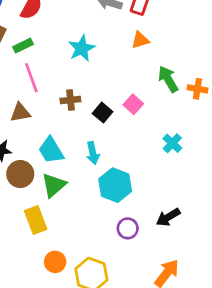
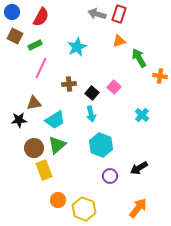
pink line: (31, 78) -> (41, 68), turned 45
green arrow: (168, 79) -> (139, 58), moved
brown triangle: (20, 113) -> (34, 103), moved
cyan trapezoid: (51, 150) -> (55, 120), turned -90
cyan arrow: (93, 153) -> (91, 114), moved
brown circle: (20, 174) -> (34, 148), moved

